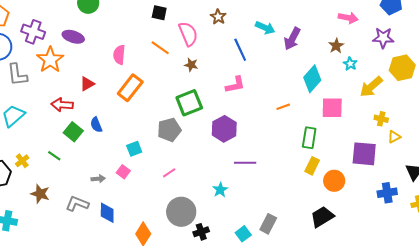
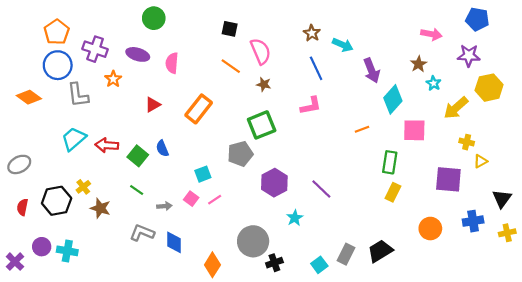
brown star: (218, 17) -> (312, 33), moved
purple arrow: (292, 39) -> (372, 70), moved, turned -50
pink semicircle: (119, 55) -> (172, 63), moved
orange star: (50, 60) -> (113, 79), size x0.6
red arrow: (62, 105) -> (107, 145), moved
purple hexagon: (224, 129) -> (274, 183), moved
green line: (54, 156) -> (137, 190), moved
purple line: (245, 163) -> (321, 189), turned 45
pink line: (169, 173) -> (215, 200), moved
orange circle: (334, 181) -> (430, 229), moved
brown star: (40, 194) -> (100, 208), moved
black trapezoid: (322, 217) -> (380, 251), moved

